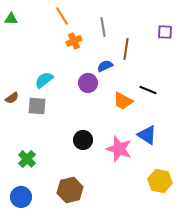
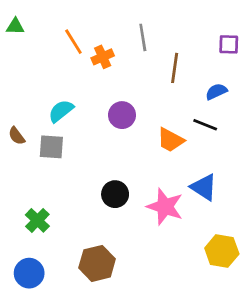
orange line: (62, 16) -> (73, 42), moved
blue semicircle: (105, 66) -> (216, 92), moved
brown semicircle: (12, 98) -> (17, 136), turned 88

